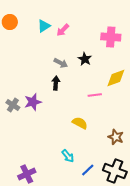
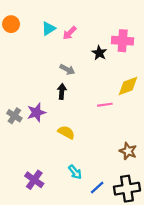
black star: (85, 59) -> (99, 53), moved
yellow semicircle: (80, 123) -> (66, 132), moved
black cross: (115, 171) -> (127, 189), turned -30
purple cross: (27, 174) -> (34, 180), moved, turned -30

